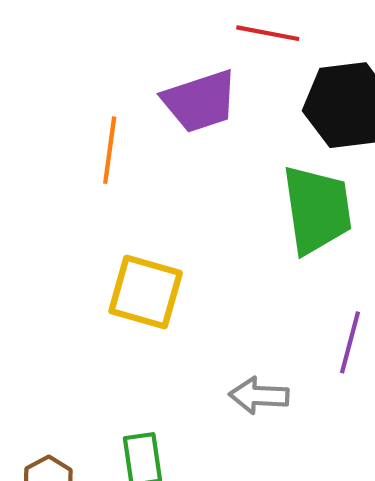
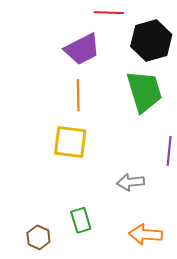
orange line: (110, 150) -> (78, 95), moved

